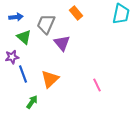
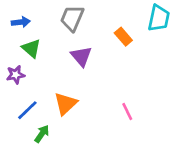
orange rectangle: (76, 13) -> (123, 37), moved
gray trapezoid: (46, 24) -> (72, 18), moved
blue line: (23, 74) -> (27, 110), moved, turned 66

